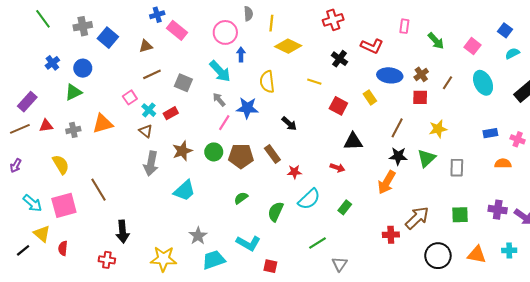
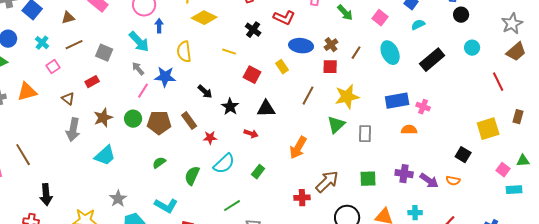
cyan cross: (149, 110) -> (42, 43), moved
yellow star: (438, 129) -> (347, 97), size x1.4
blue rectangle: (490, 133) -> (397, 101), size x1.6
black star: (398, 156) -> (230, 107), moved, turned 30

